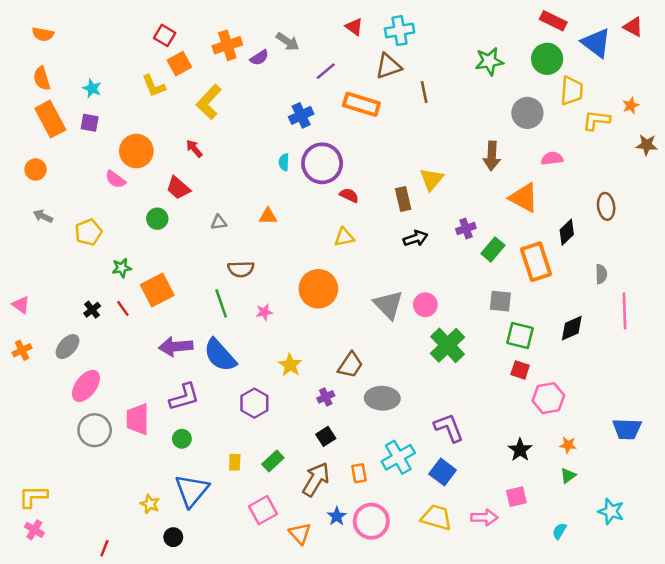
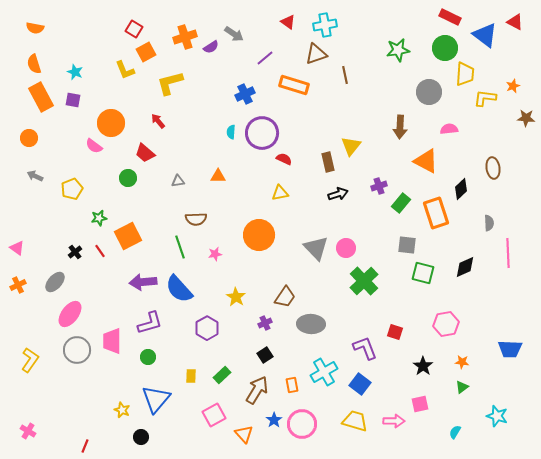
yellow L-shape: (209, 102) -> (170, 83), turned 32
red square: (520, 370) -> (395, 332), moved
yellow L-shape: (33, 497) -> (30, 360), moved, turned 125

